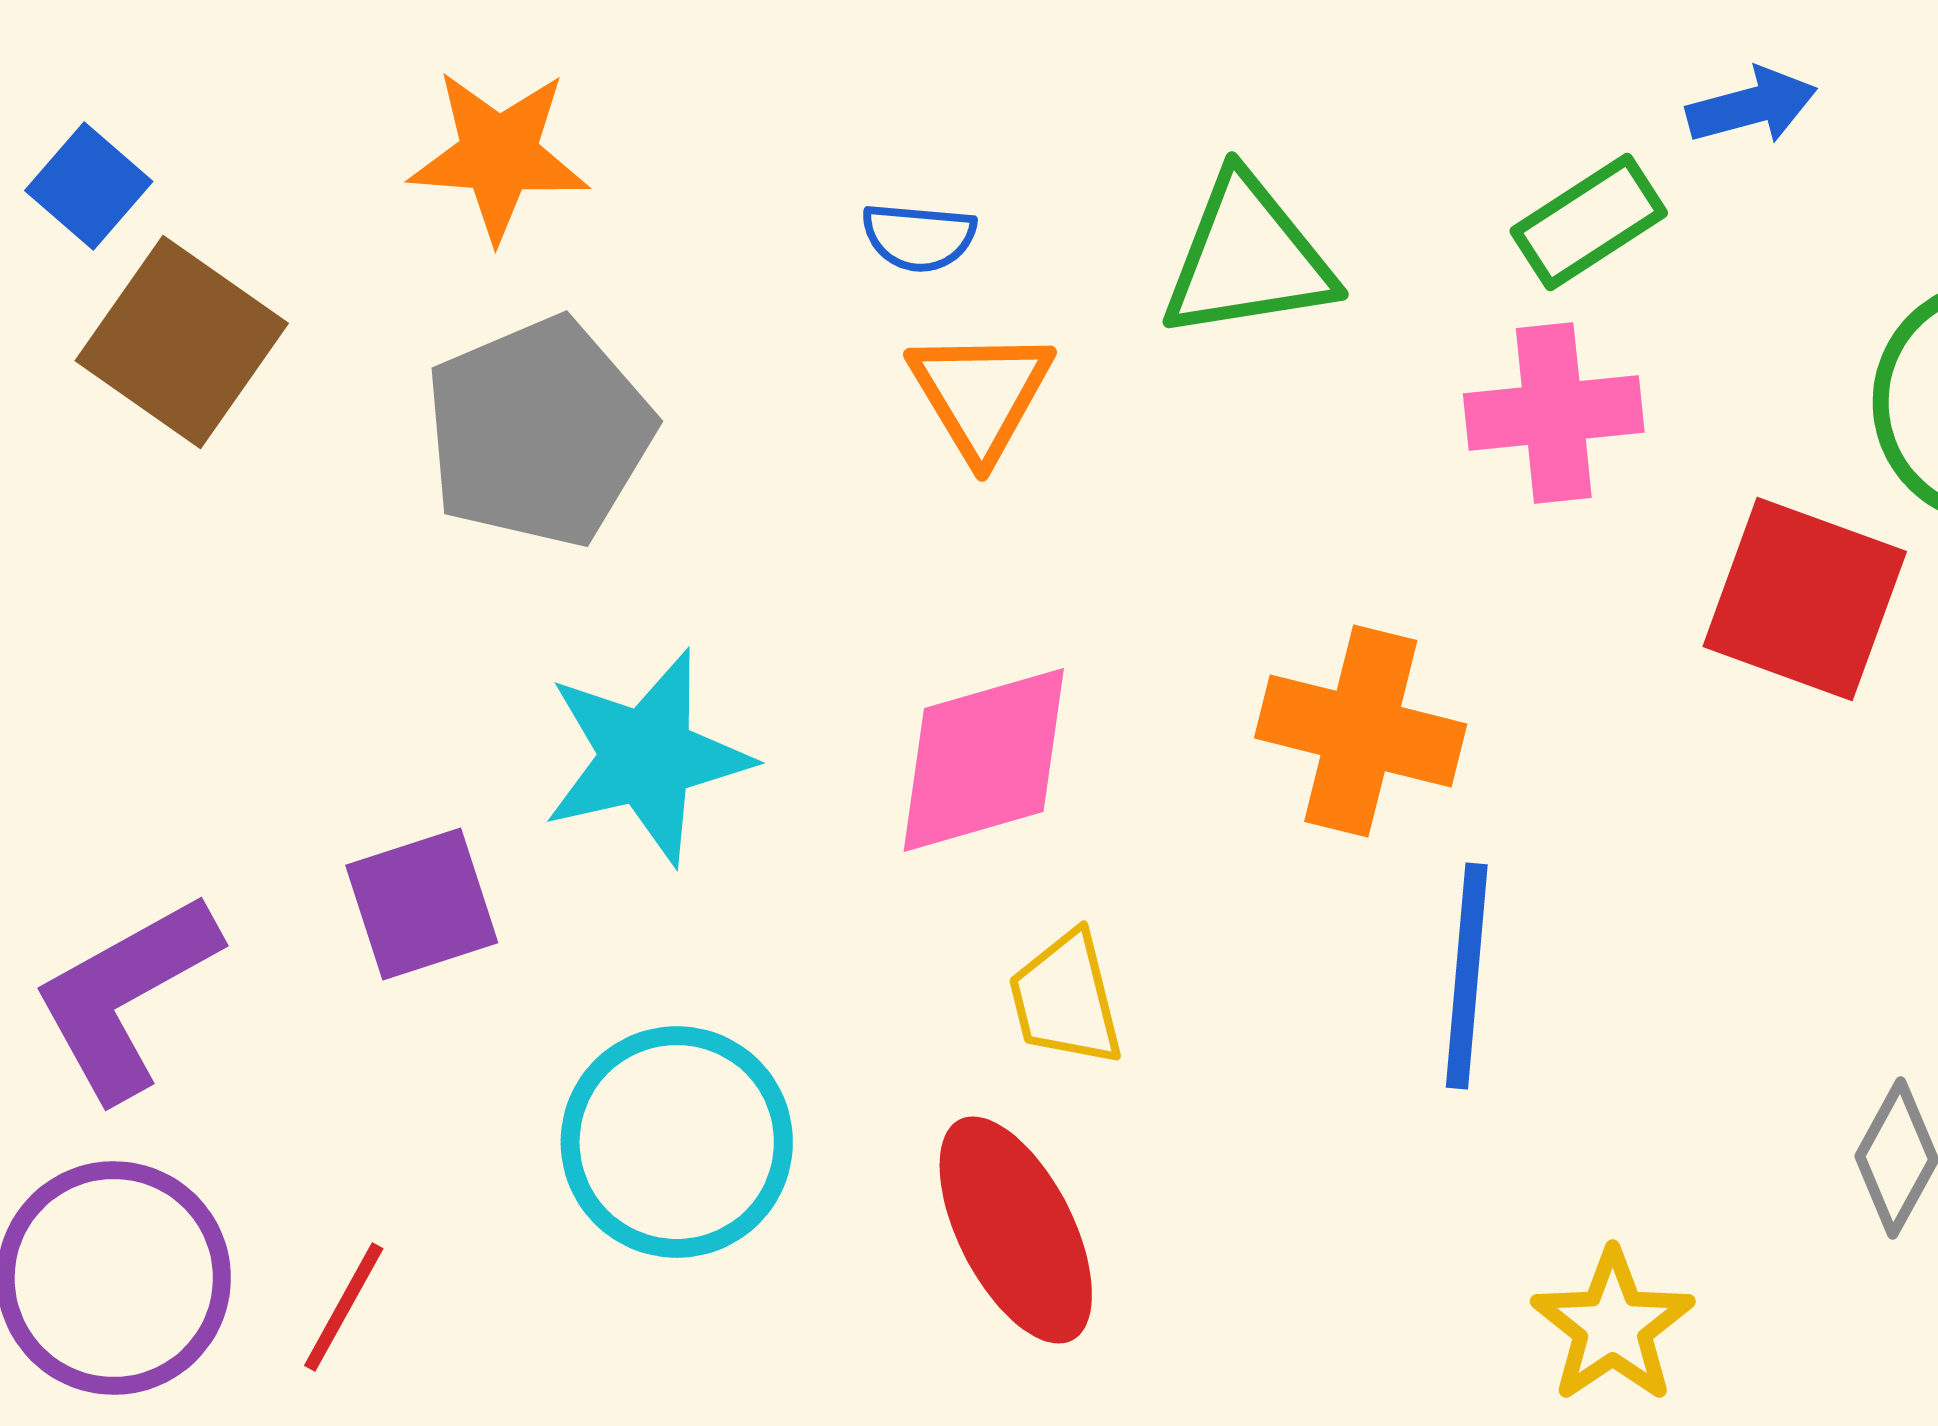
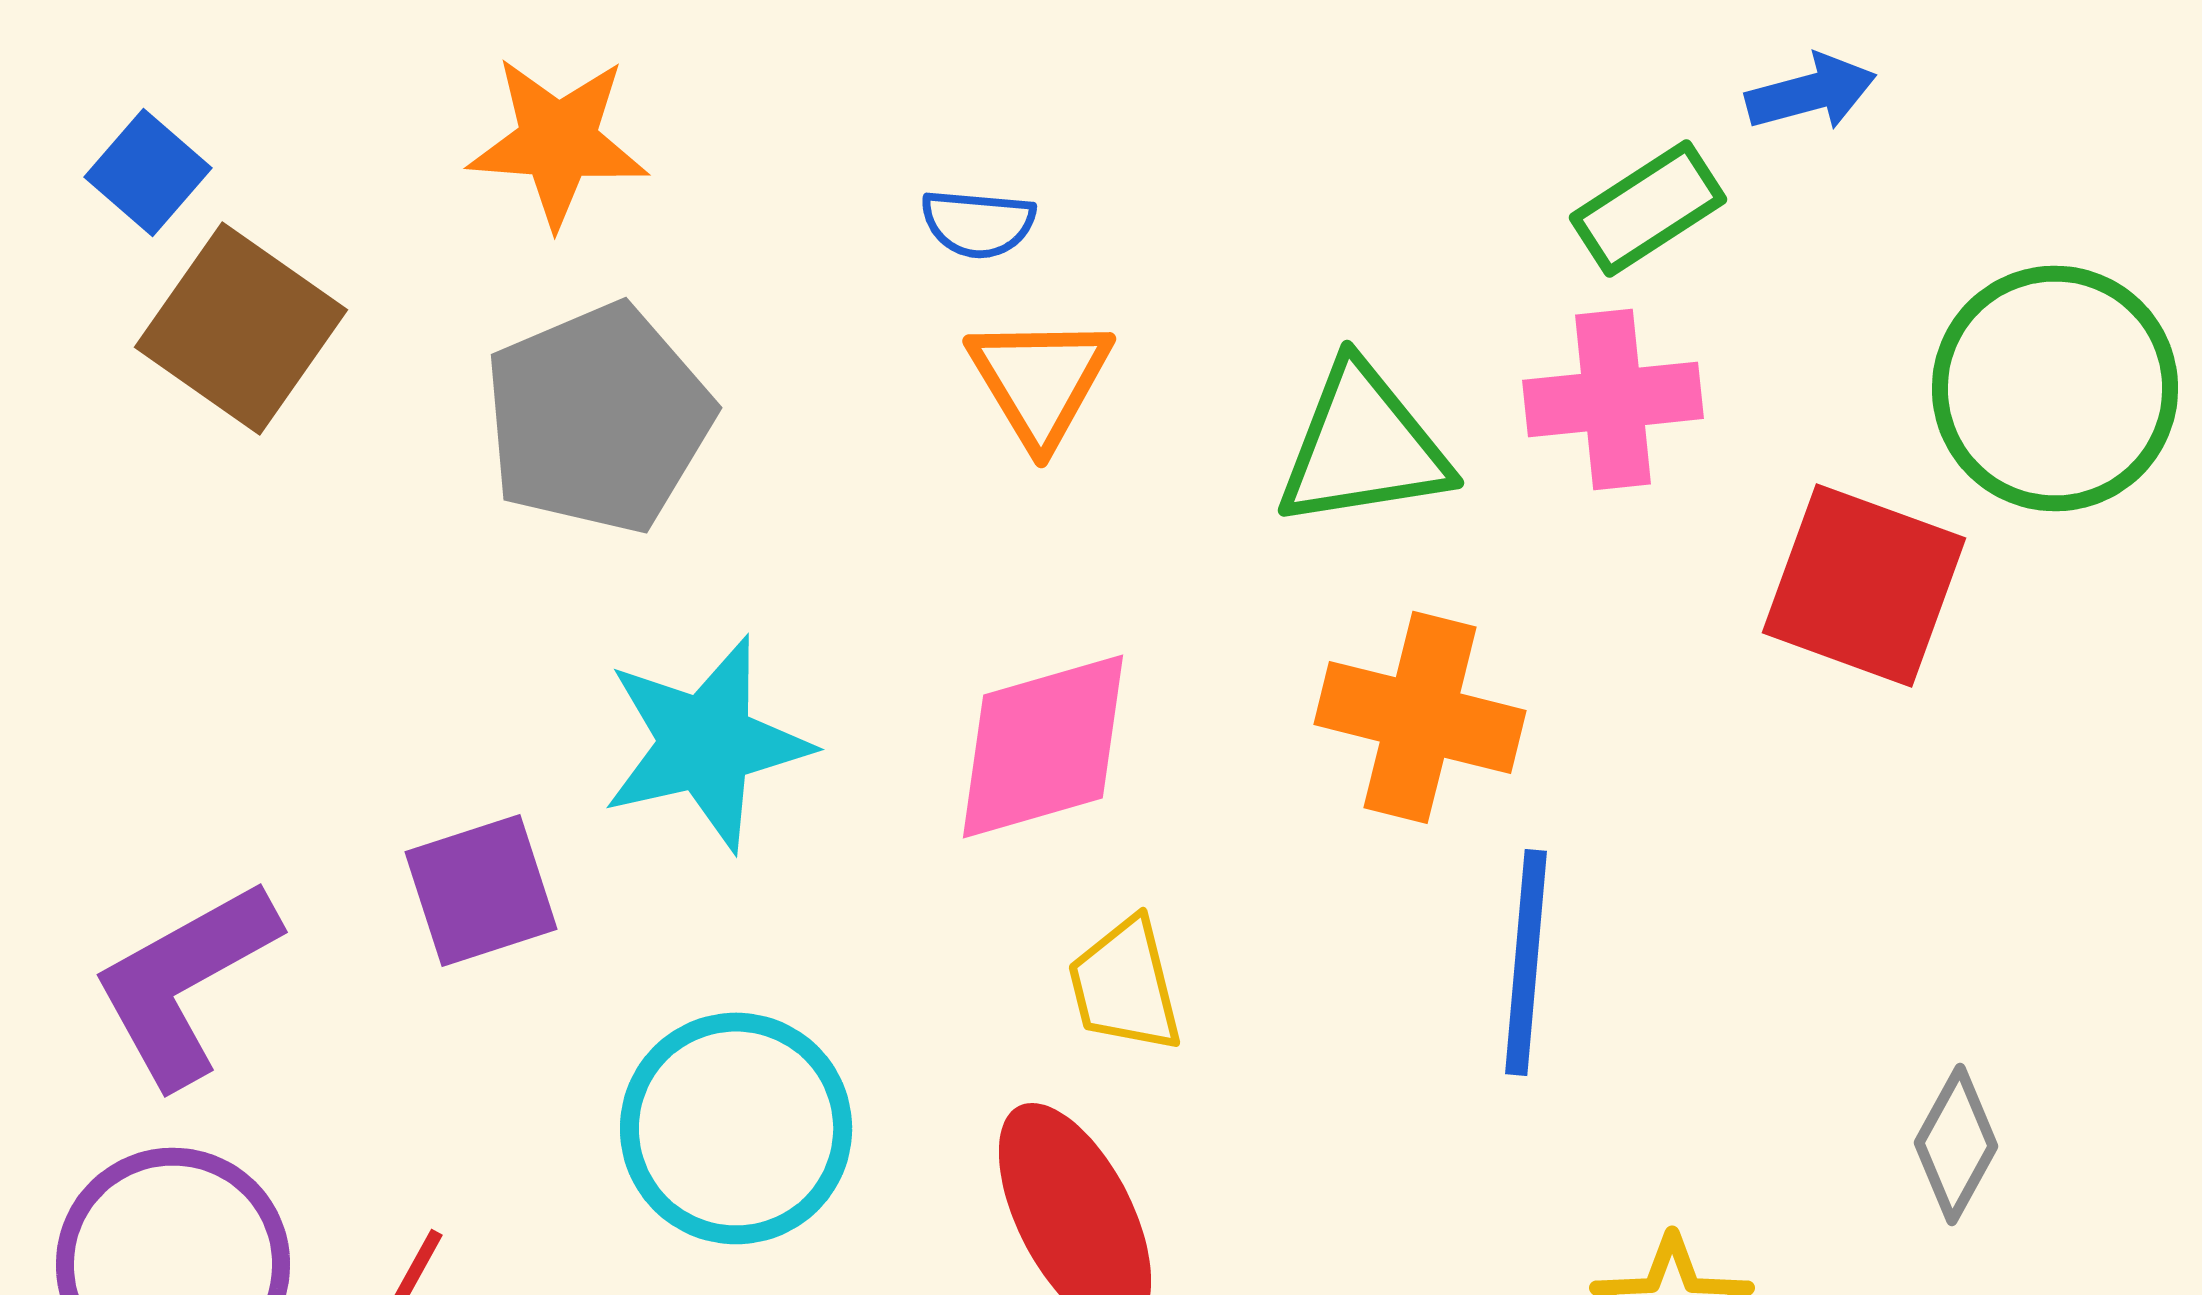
green triangle: (1248, 258) -> (1363, 446), moved

